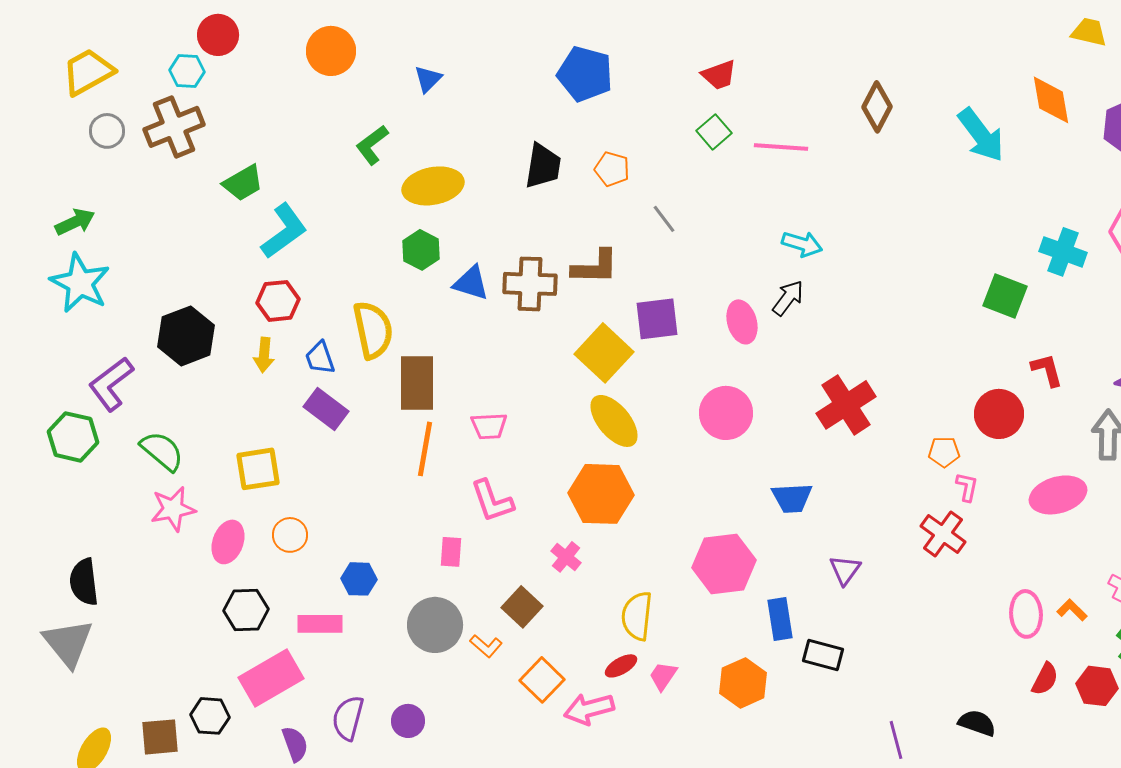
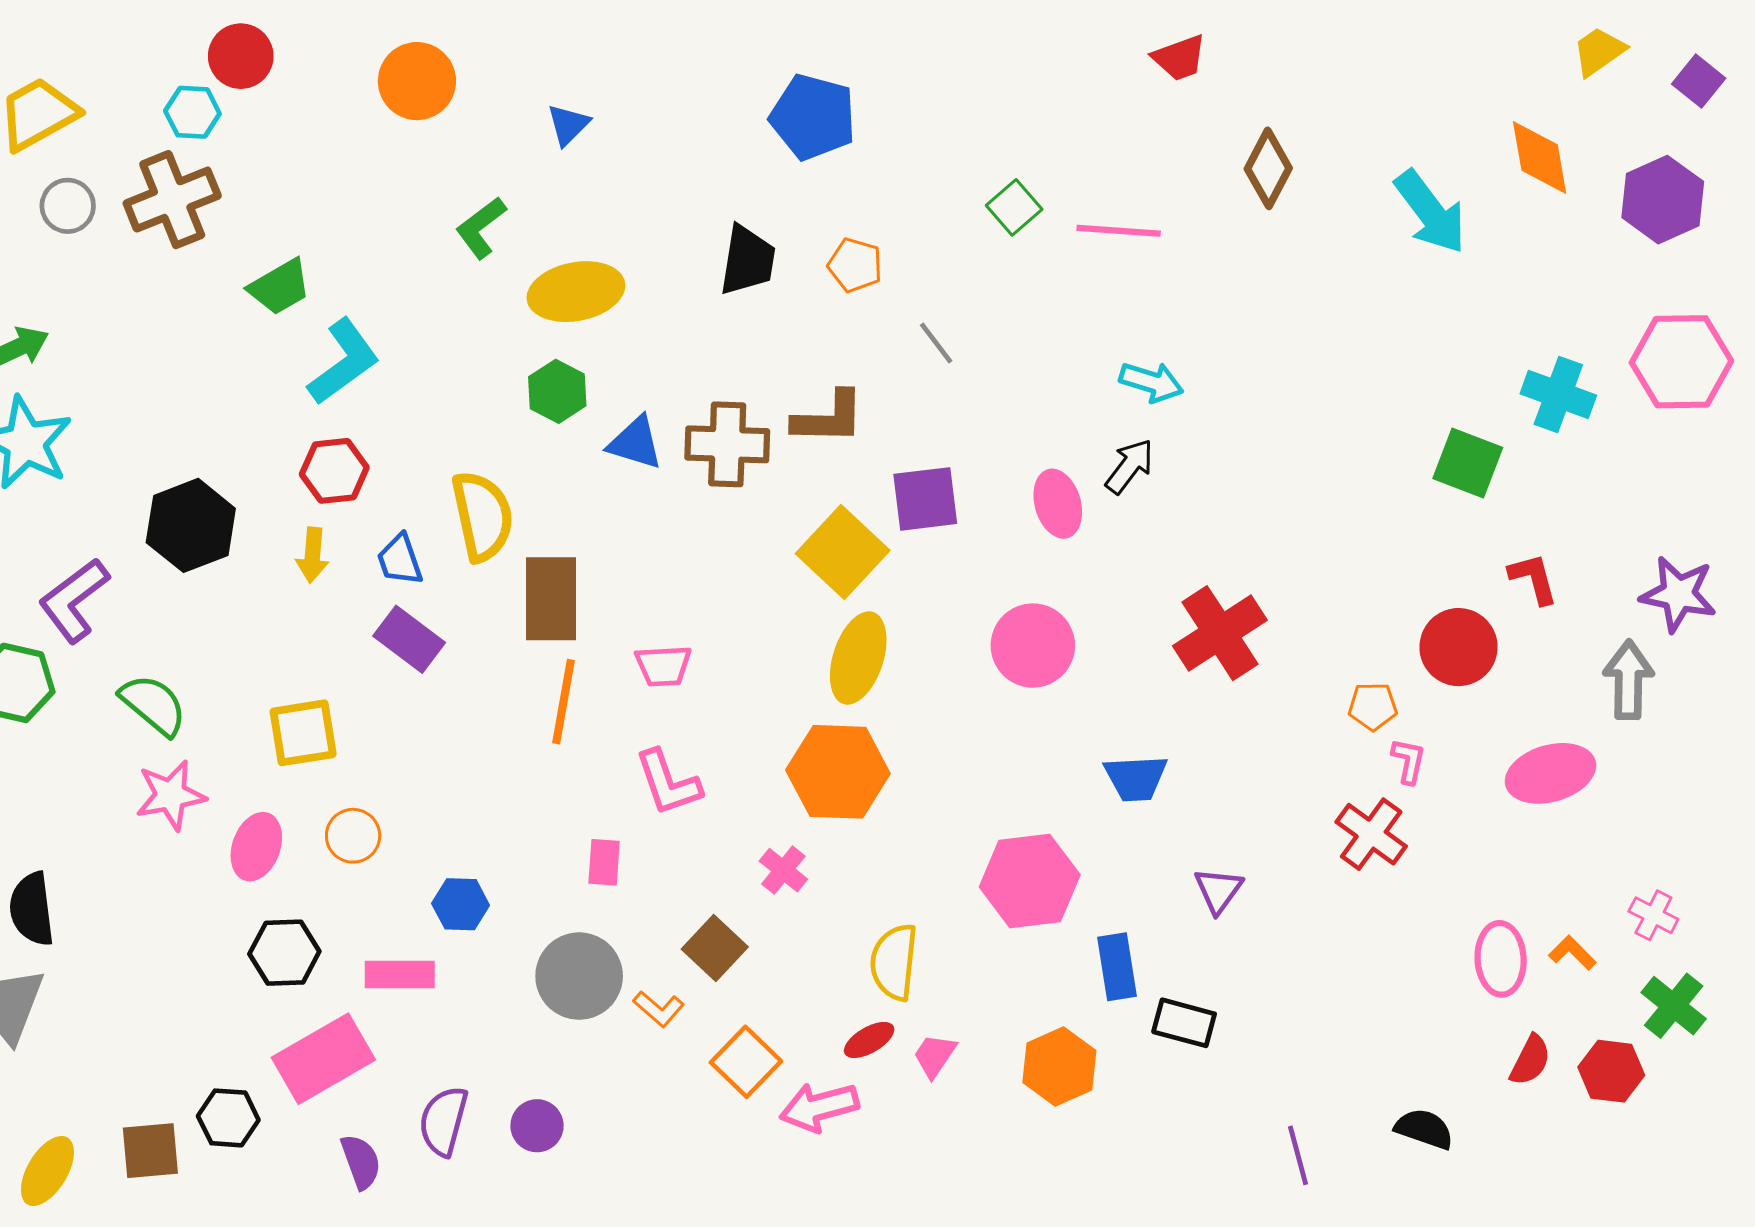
yellow trapezoid: (1089, 32) -> (1599, 51), turned -48
red trapezoid: (719, 75) -> (1179, 58), moved
yellow ellipse: (614, 421) -> (858, 658), turned 58

